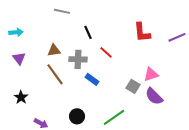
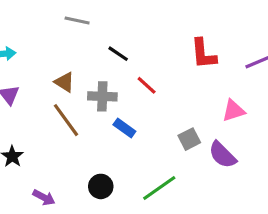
black line: (88, 32) -> (118, 54), turned -32
brown triangle: (54, 50) -> (64, 82), turned 40
pink triangle: (151, 74) -> (233, 111), moved
gray square: (133, 86) -> (189, 139), turned 32

